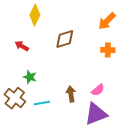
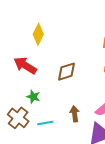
brown diamond: (65, 39) -> (66, 72), moved
red arrow: (22, 46) -> (25, 65), size x1.6

